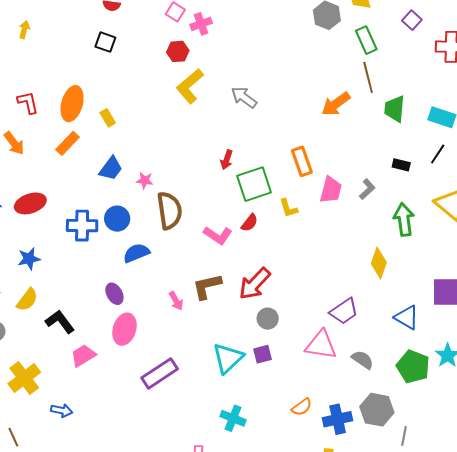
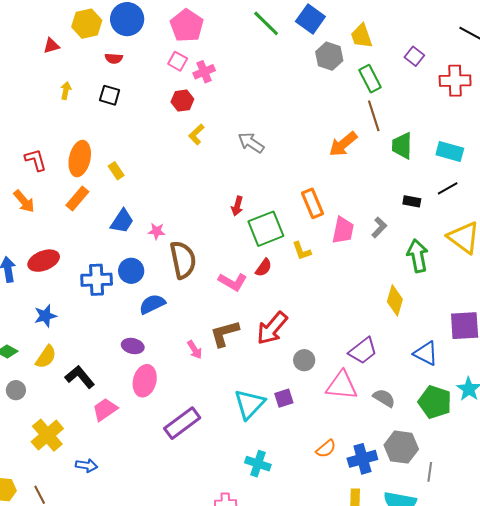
yellow arrow: (24, 30) -> (66, 91), moved
yellow L-shape: (190, 86) -> (196, 134), size x0.6
black line: (438, 154) -> (448, 188), turned 30
purple ellipse: (114, 294) -> (133, 346), turned -45
gray circle: (268, 319) -> (304, 360), moved

